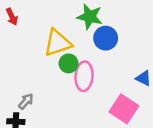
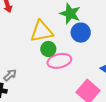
pink ellipse: (84, 76) -> (59, 61), turned 65

